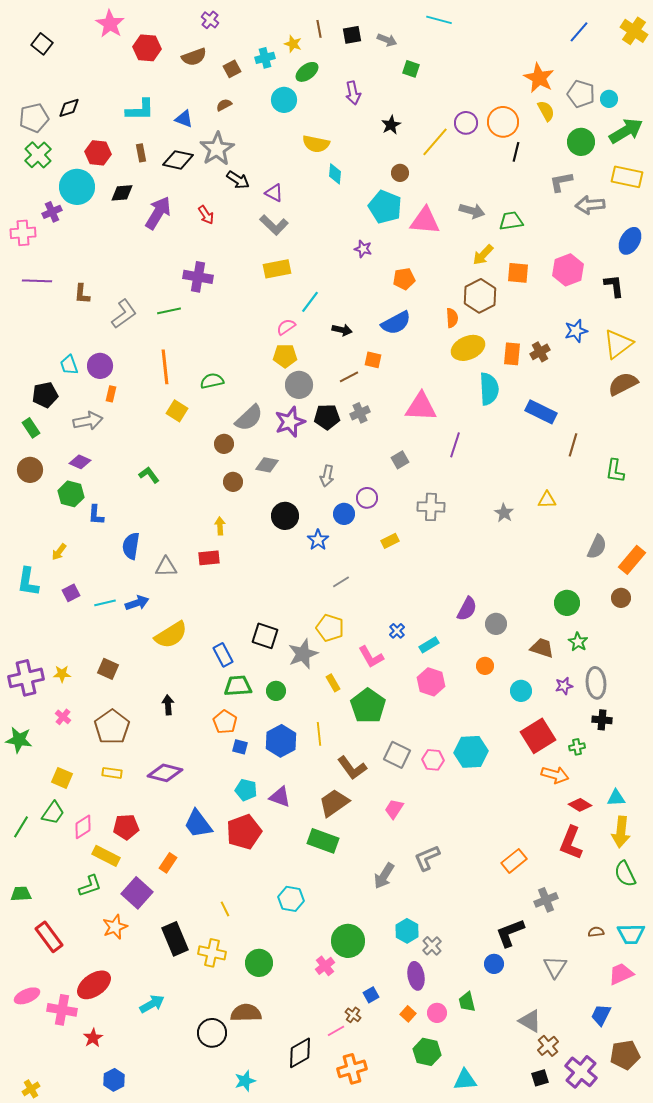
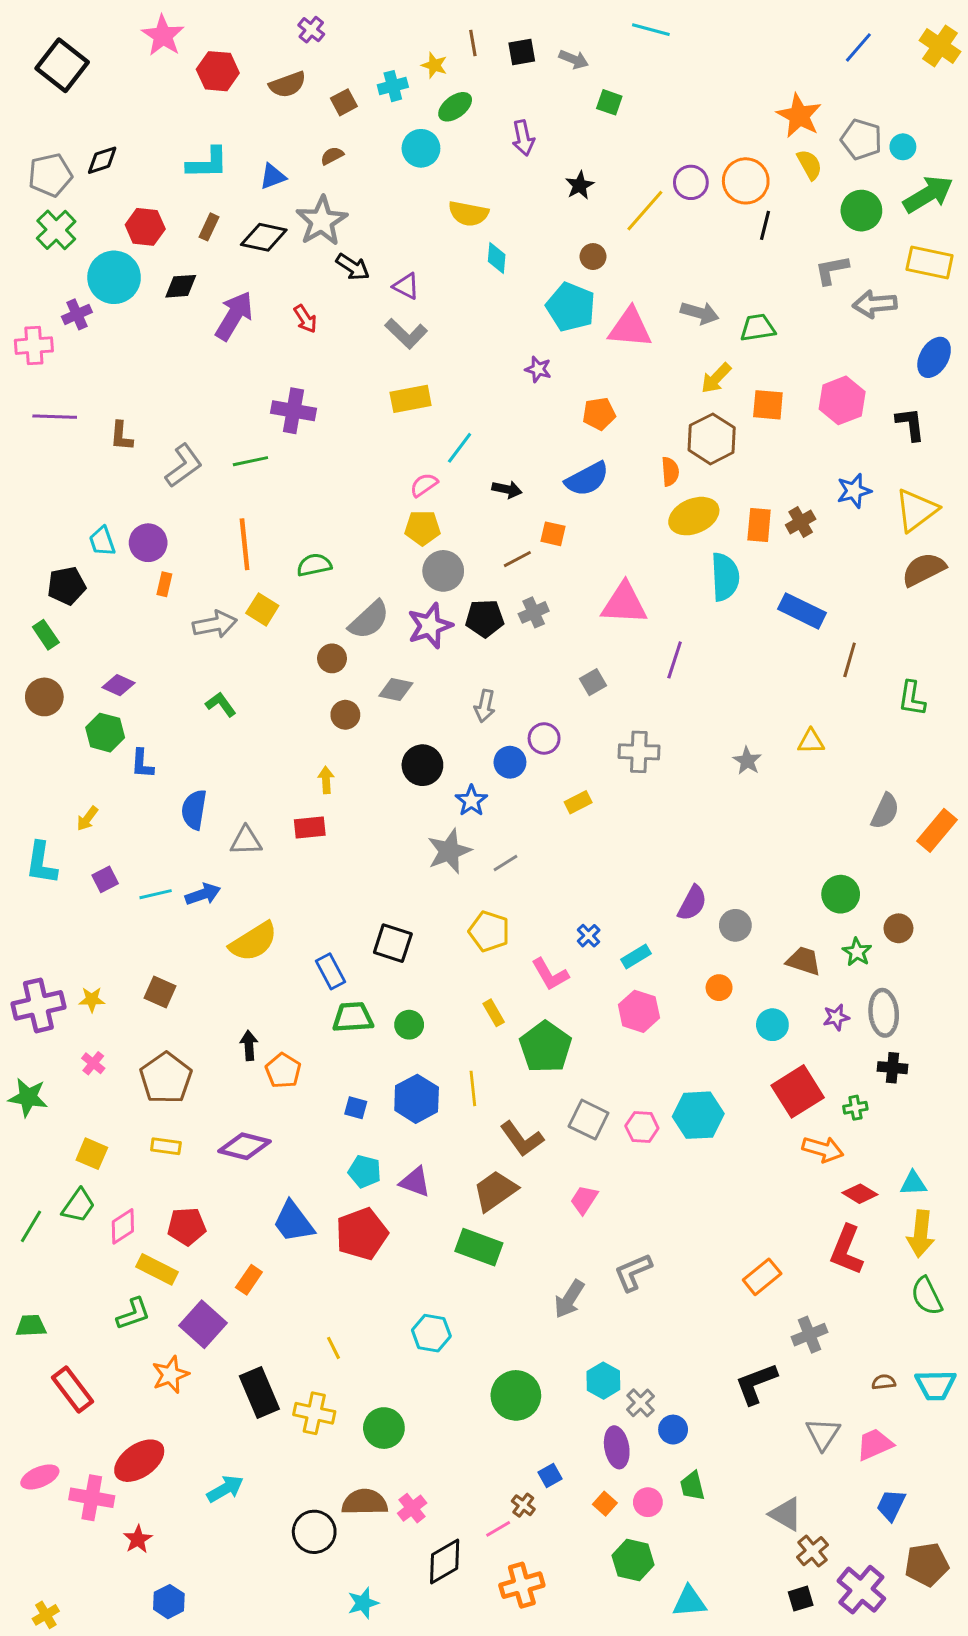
black square: (42, 44) -> (62, 65), size x1.6
blue triangle: (184, 119) -> (273, 176), turned -42
brown rectangle: (141, 153) -> (209, 227), turned 36
gray arrow: (88, 421) -> (215, 624), moved
brown circle: (621, 598) -> (898, 928), moved
gray star: (303, 654) -> (449, 851), moved
orange pentagon: (225, 722) -> (283, 1071), moved
blue circle: (494, 964) -> (673, 1430), moved
pink cross: (325, 966) -> (412, 1508), moved
pink trapezoid: (621, 974) -> (875, 1444), moved

